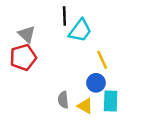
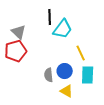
blue circle: (96, 83) -> (65, 71), moved
gray semicircle: (63, 100) -> (49, 75), moved
cyan rectangle: (111, 101) -> (88, 75), moved

